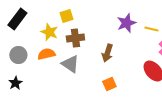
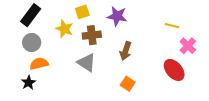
purple star: (126, 23) -> (117, 16), moved, turned 30
orange semicircle: (46, 54) -> (39, 64), moved
gray circle: (18, 55) -> (32, 43), moved
orange square: (109, 84) -> (128, 84), turned -32

